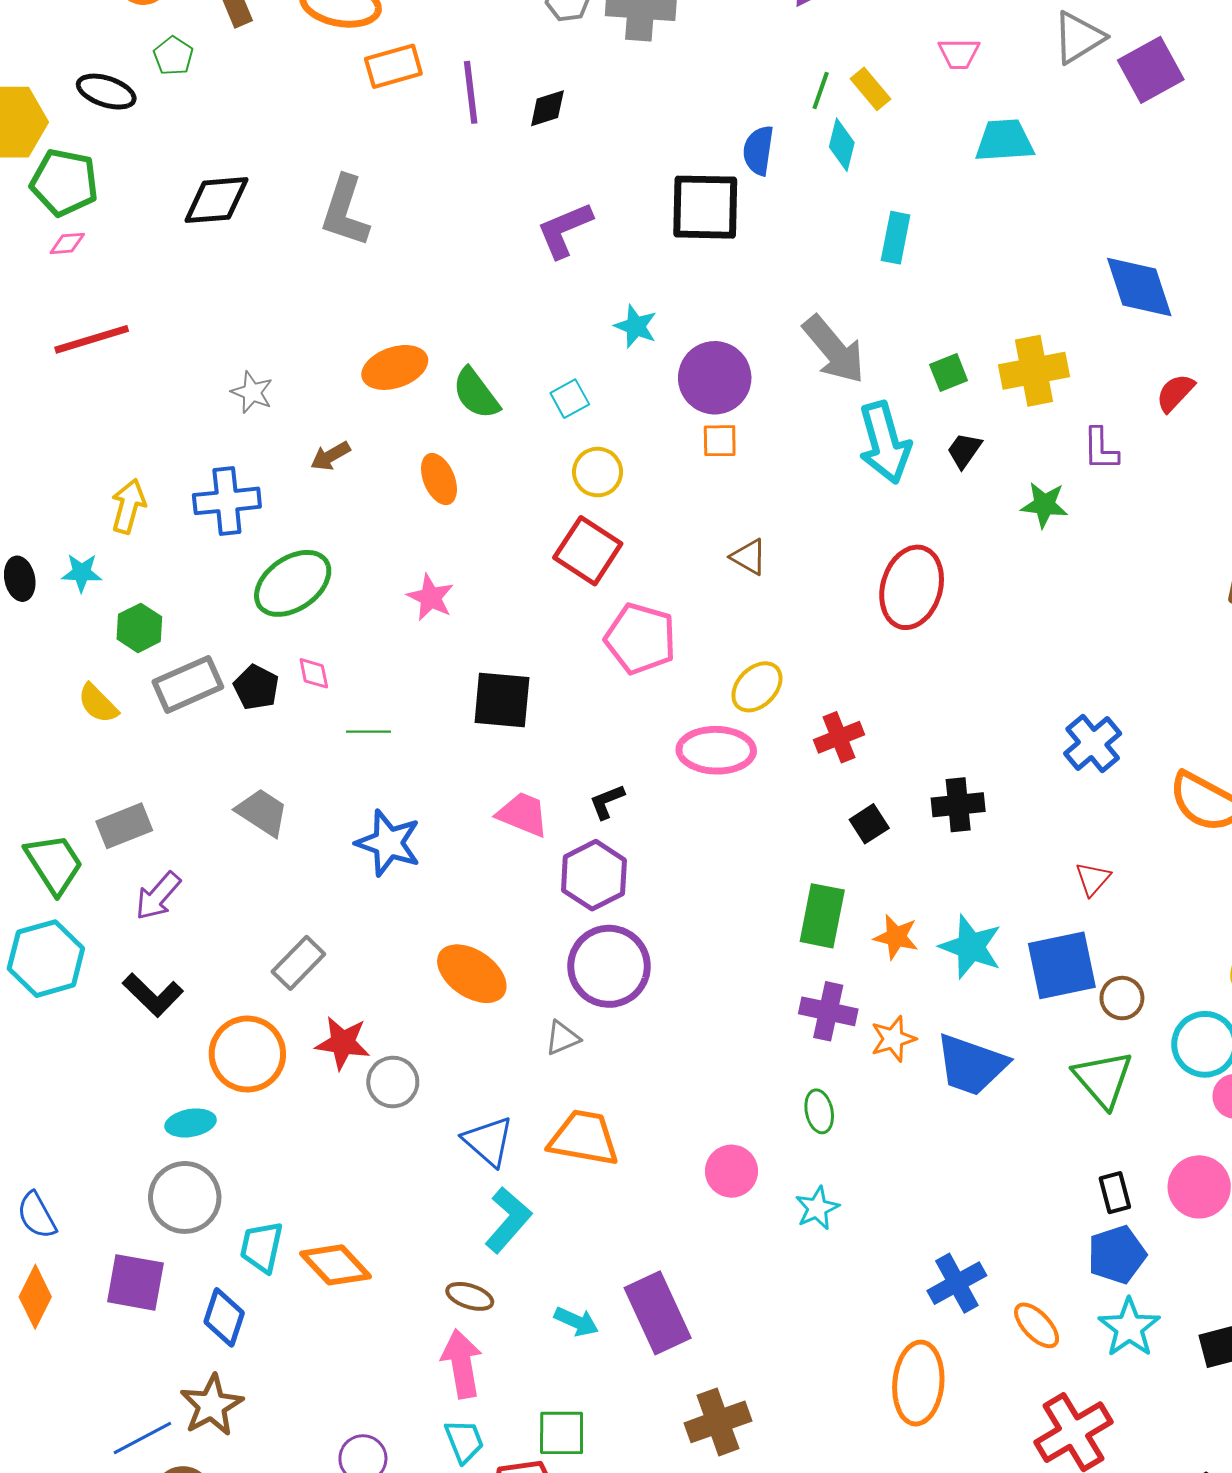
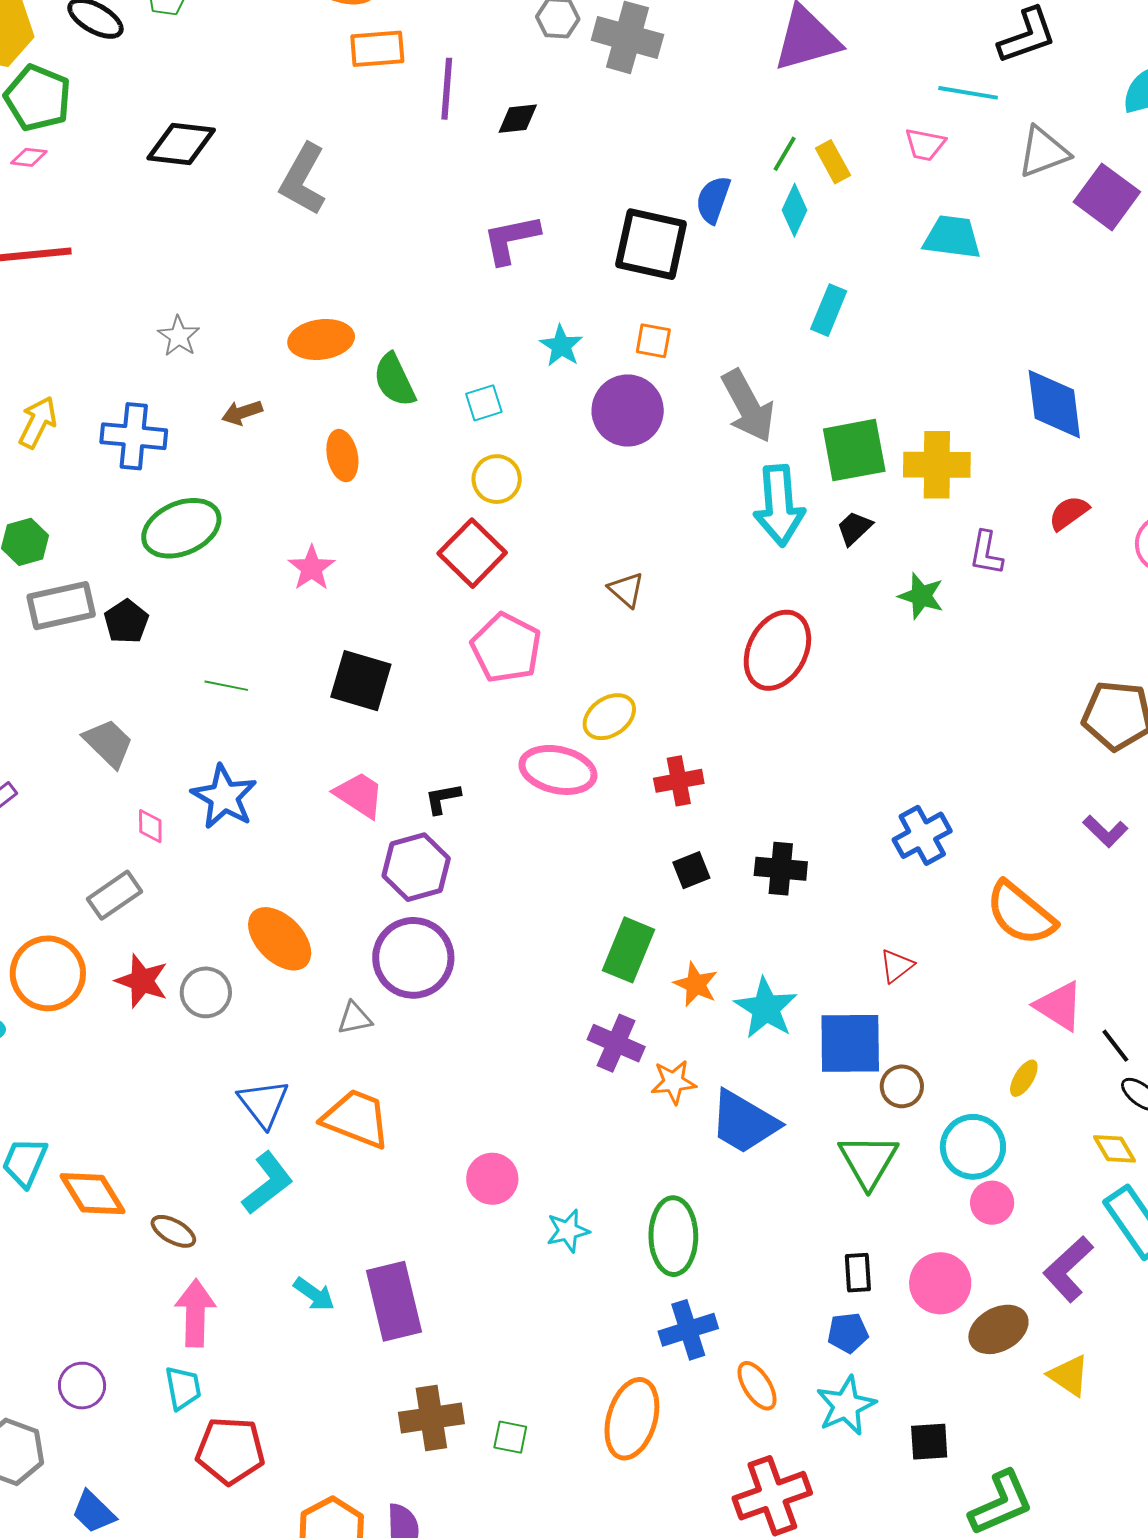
purple square: (1151, 70) -> (1107, 197), turned -36
green square: (949, 372) -> (854, 450), size x1.8
orange square: (720, 441) -> (653, 341), moved
pink diamond: (314, 673) -> (150, 826), moved
gray circle: (393, 1082) -> (206, 992), moved
green ellipse: (819, 1111) -> (673, 1236), moved, size x1.8
blue pentagon: (1117, 1255) -> (848, 1333), size x0.7
brown ellipse: (470, 1296) -> (173, 1231), moved
green square: (562, 1433) -> (510, 1437), moved, size x0.7

